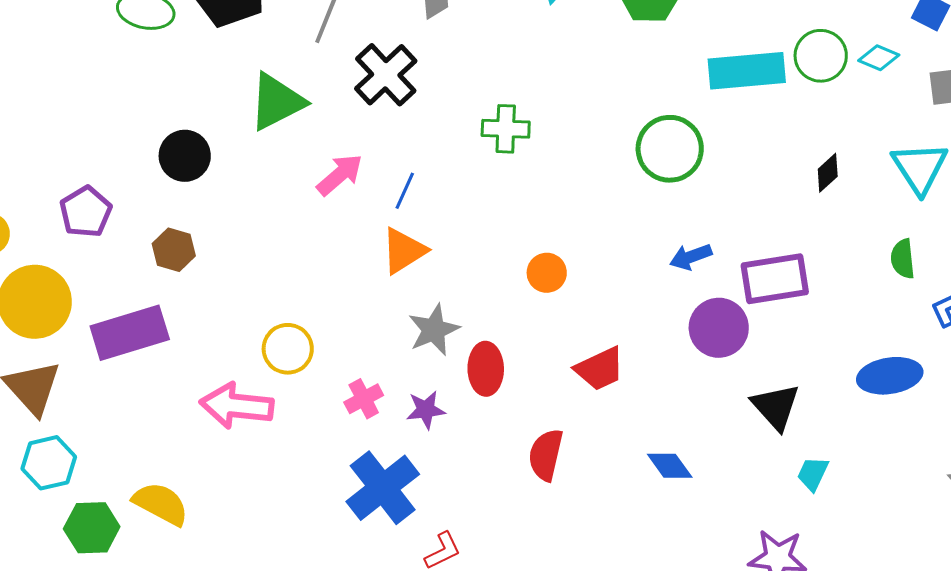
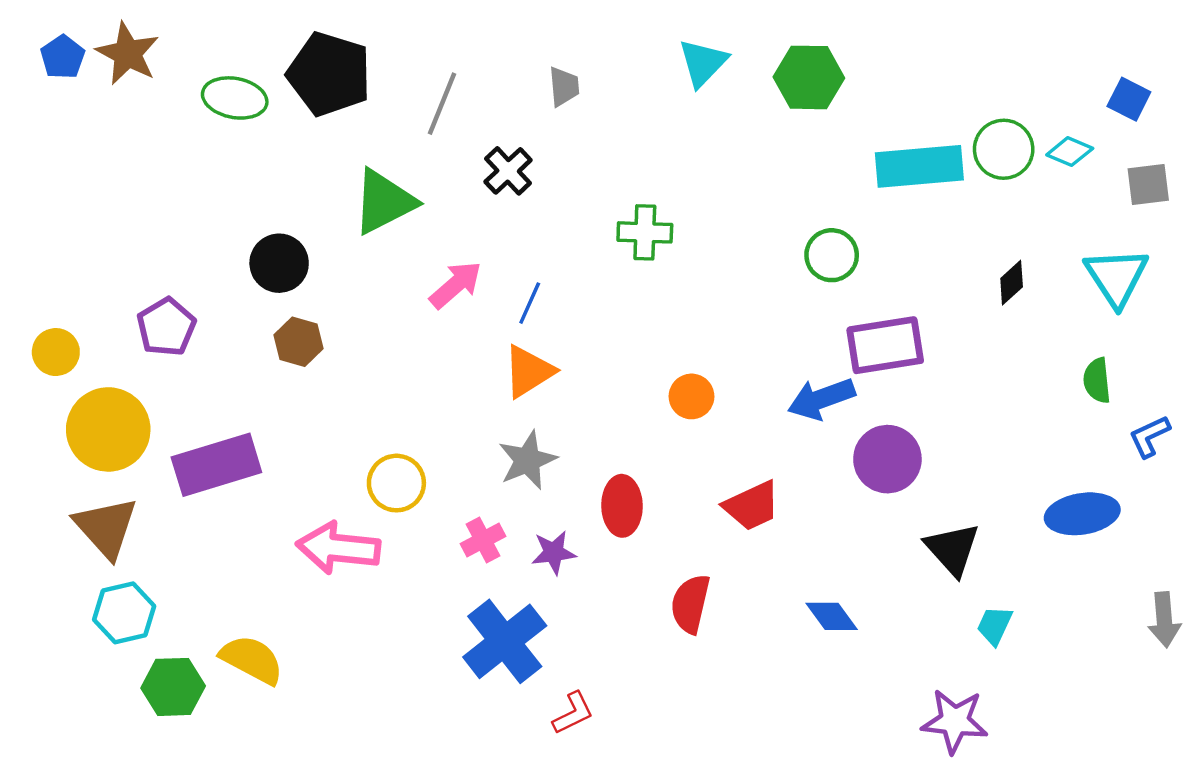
black cross: (386, 75) -> (508, 171), size x0.7
green circle: (670, 149) -> (832, 255), size x0.7
brown hexagon: (174, 250) -> (298, 342), moved
blue arrow: (691, 257) -> (821, 399), moved, size x1.4
purple rectangle: (775, 279) -> (885, 345), moved
gray star: (434, 330) -> (527, 460), moved

